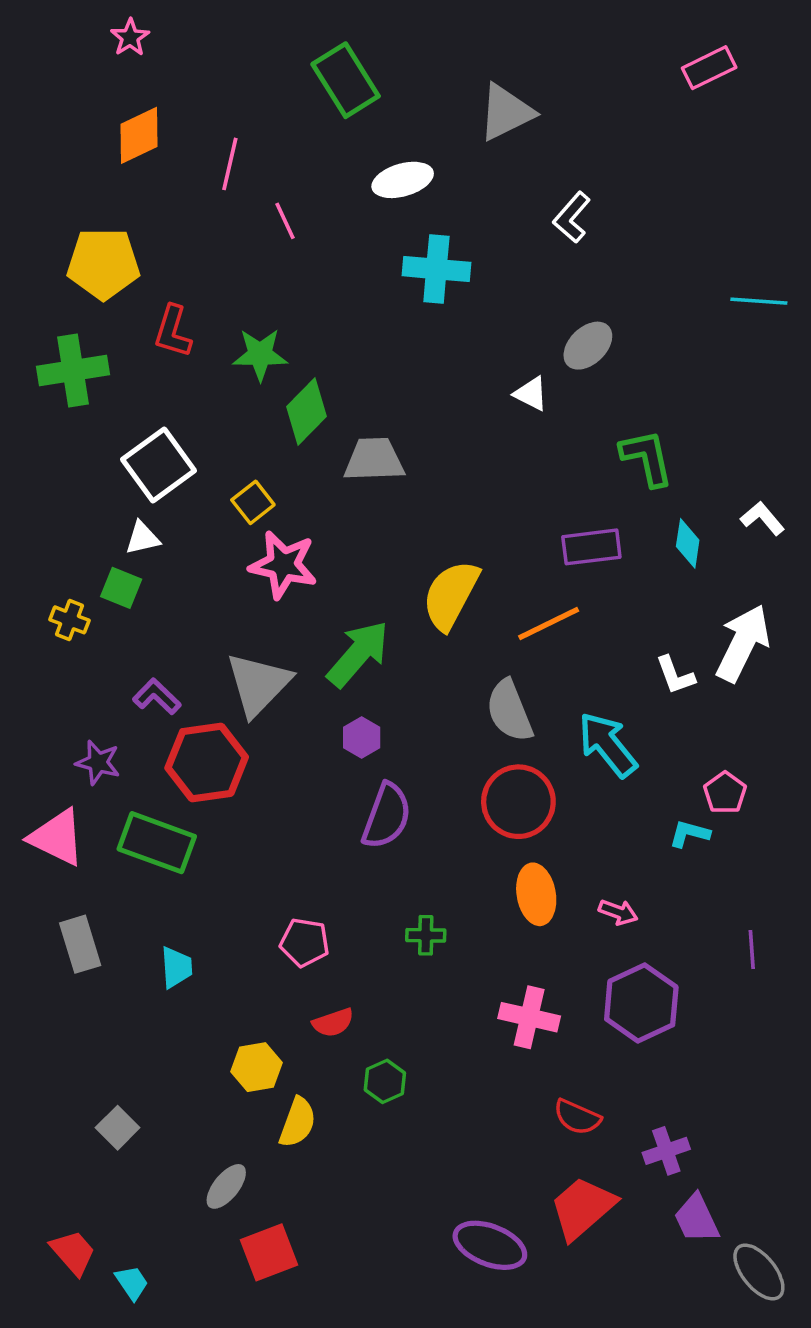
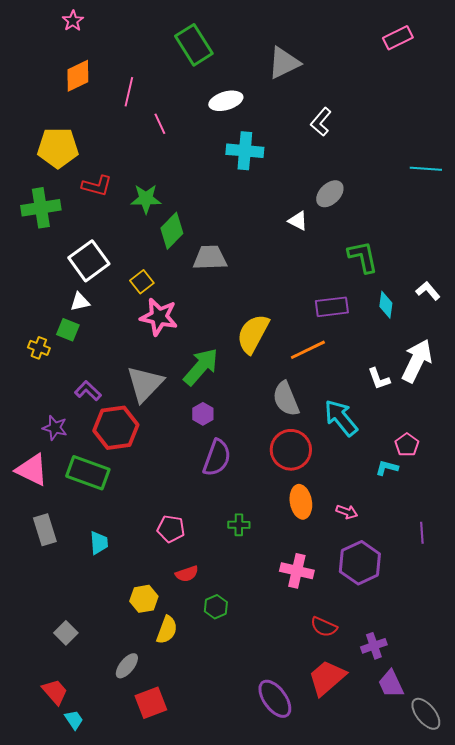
red L-shape: (173, 331) -> (97, 186), turned -92
purple ellipse: (490, 1245) -> (275, 699), turned 33
red trapezoid: (73, 1252) -> (55, 692), moved

